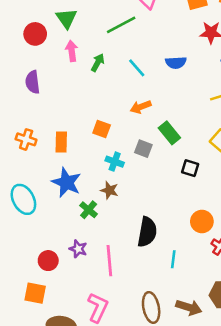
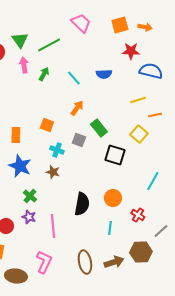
green line: (121, 25) -> (49, 45), moved
orange arrow: (141, 107) -> (77, 108), turned 147
black square: (190, 168) -> (115, 155), size x1.5
green cross: (89, 210) -> (30, 196), moved
orange circle: (202, 221) -> (113, 198), moved
cyan line: (173, 259) -> (110, 228), moved
brown arrow: (189, 307) -> (114, 262), turned -36

